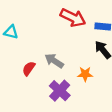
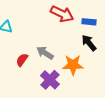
orange star: (85, 74) -> (73, 65), size x1.5

